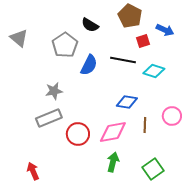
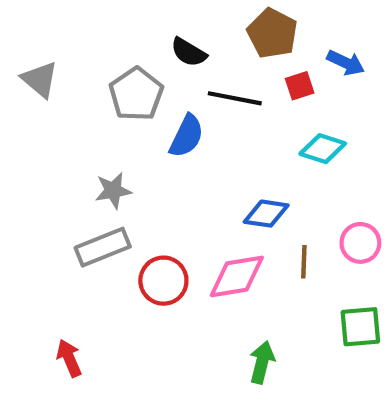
black line: (123, 60) -> (235, 98), moved
green arrow: (113, 162) -> (262, 362), moved
green square: (153, 169) -> (360, 327), moved, turned 30

